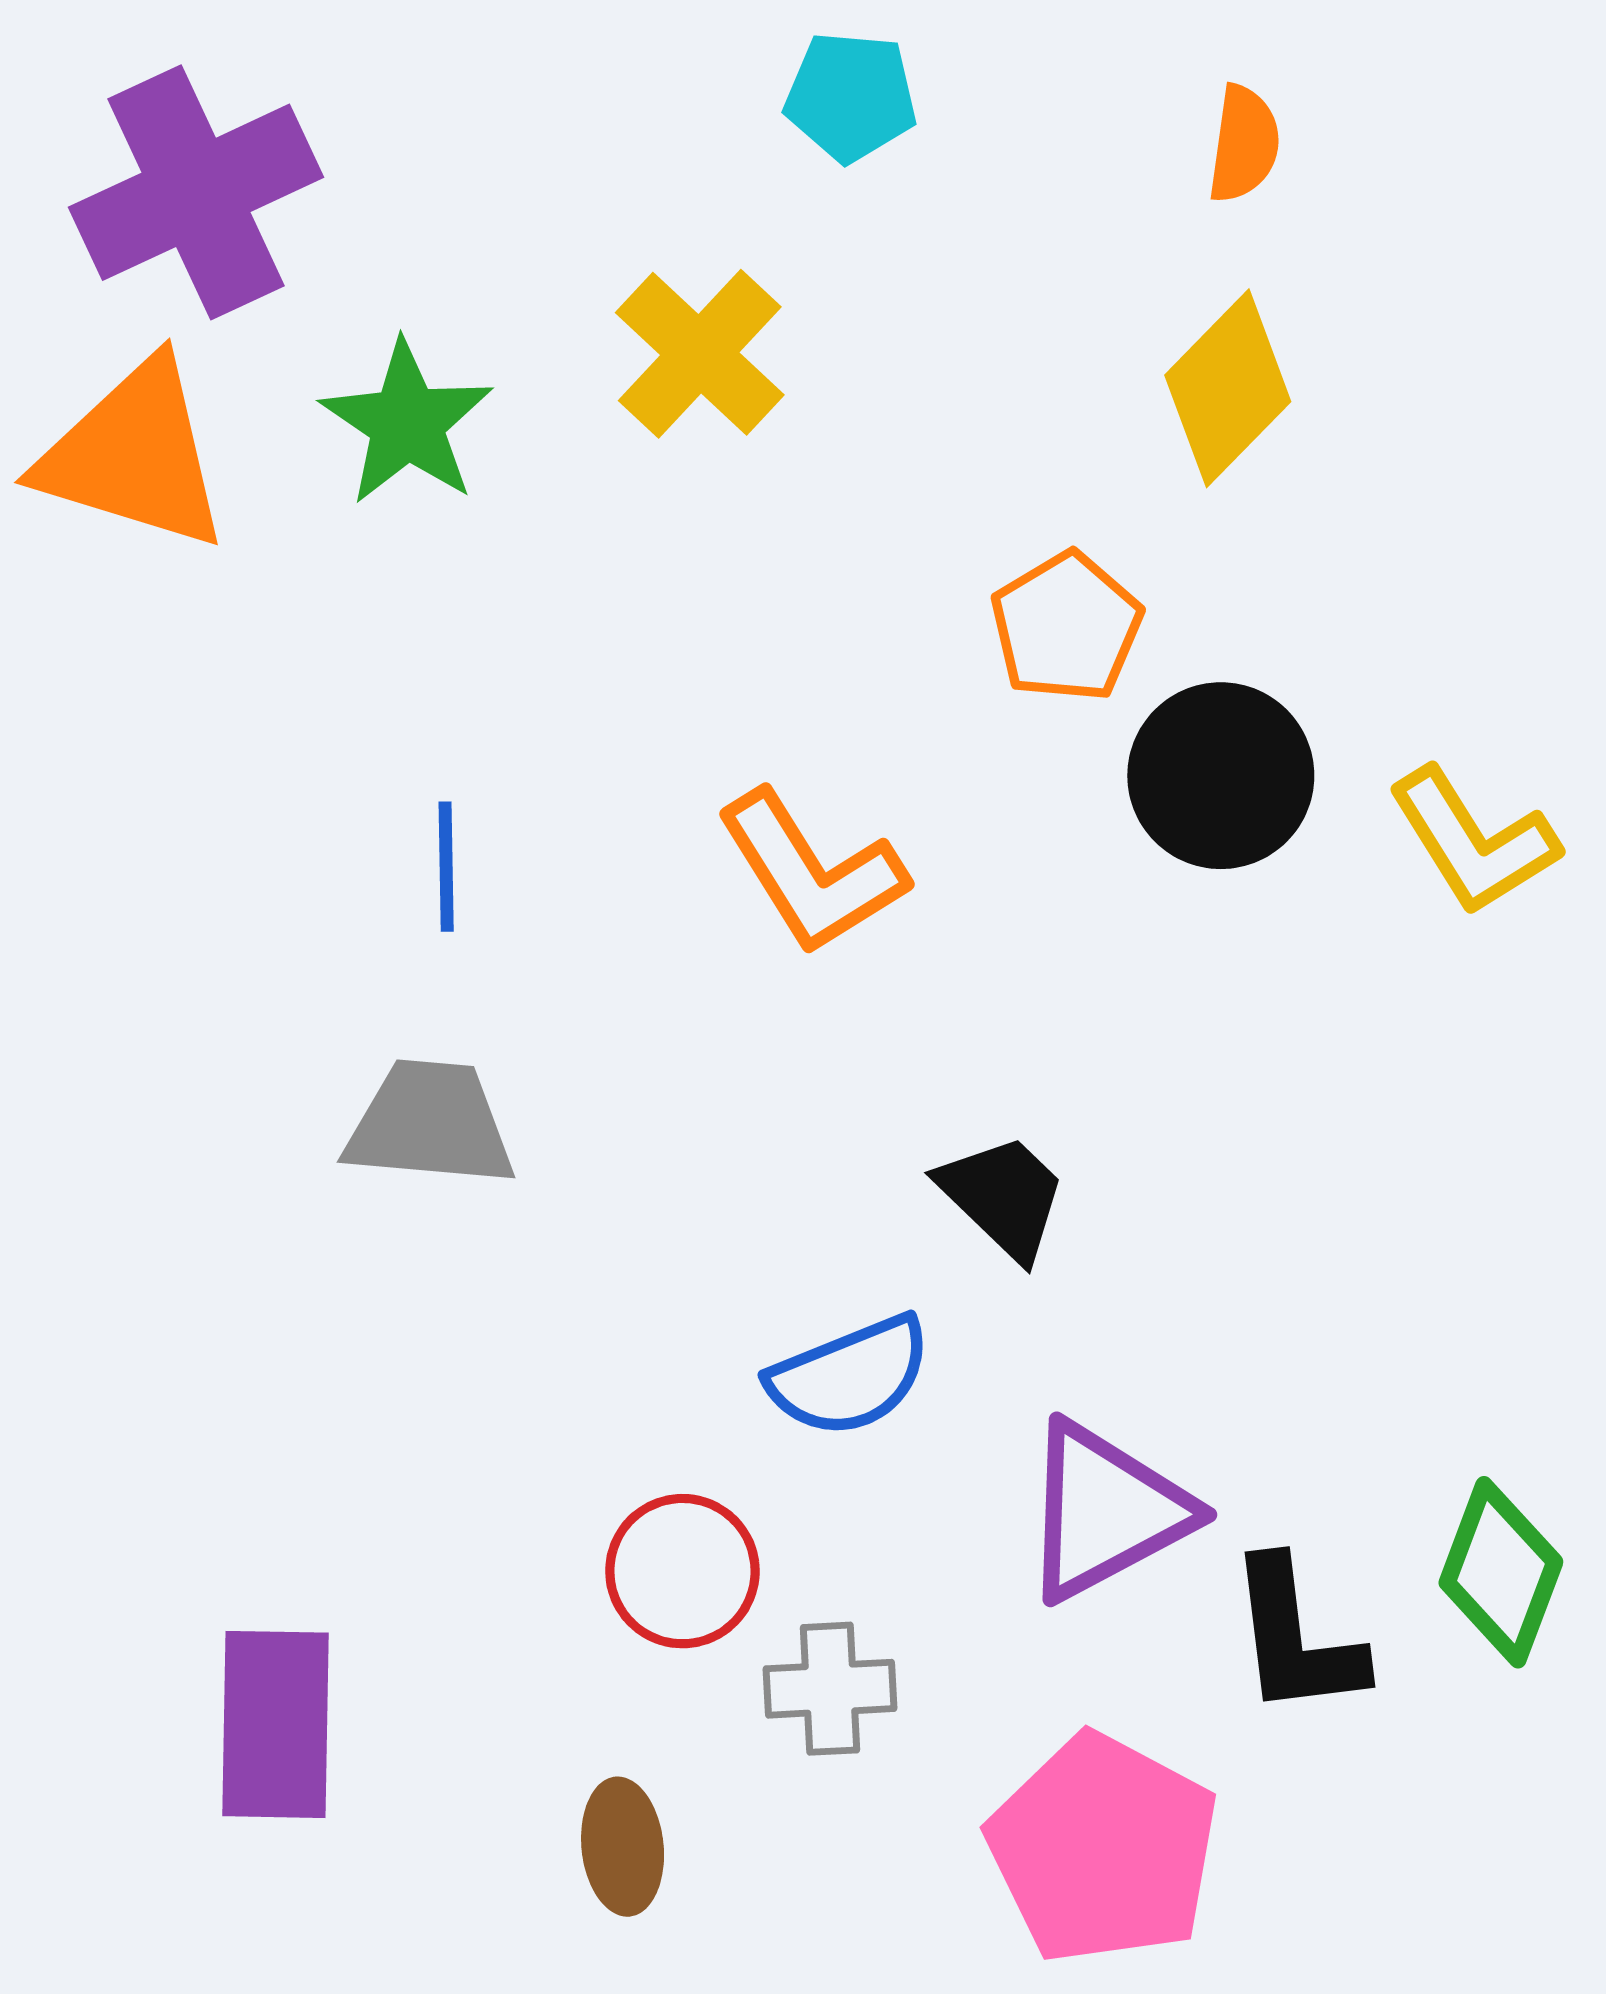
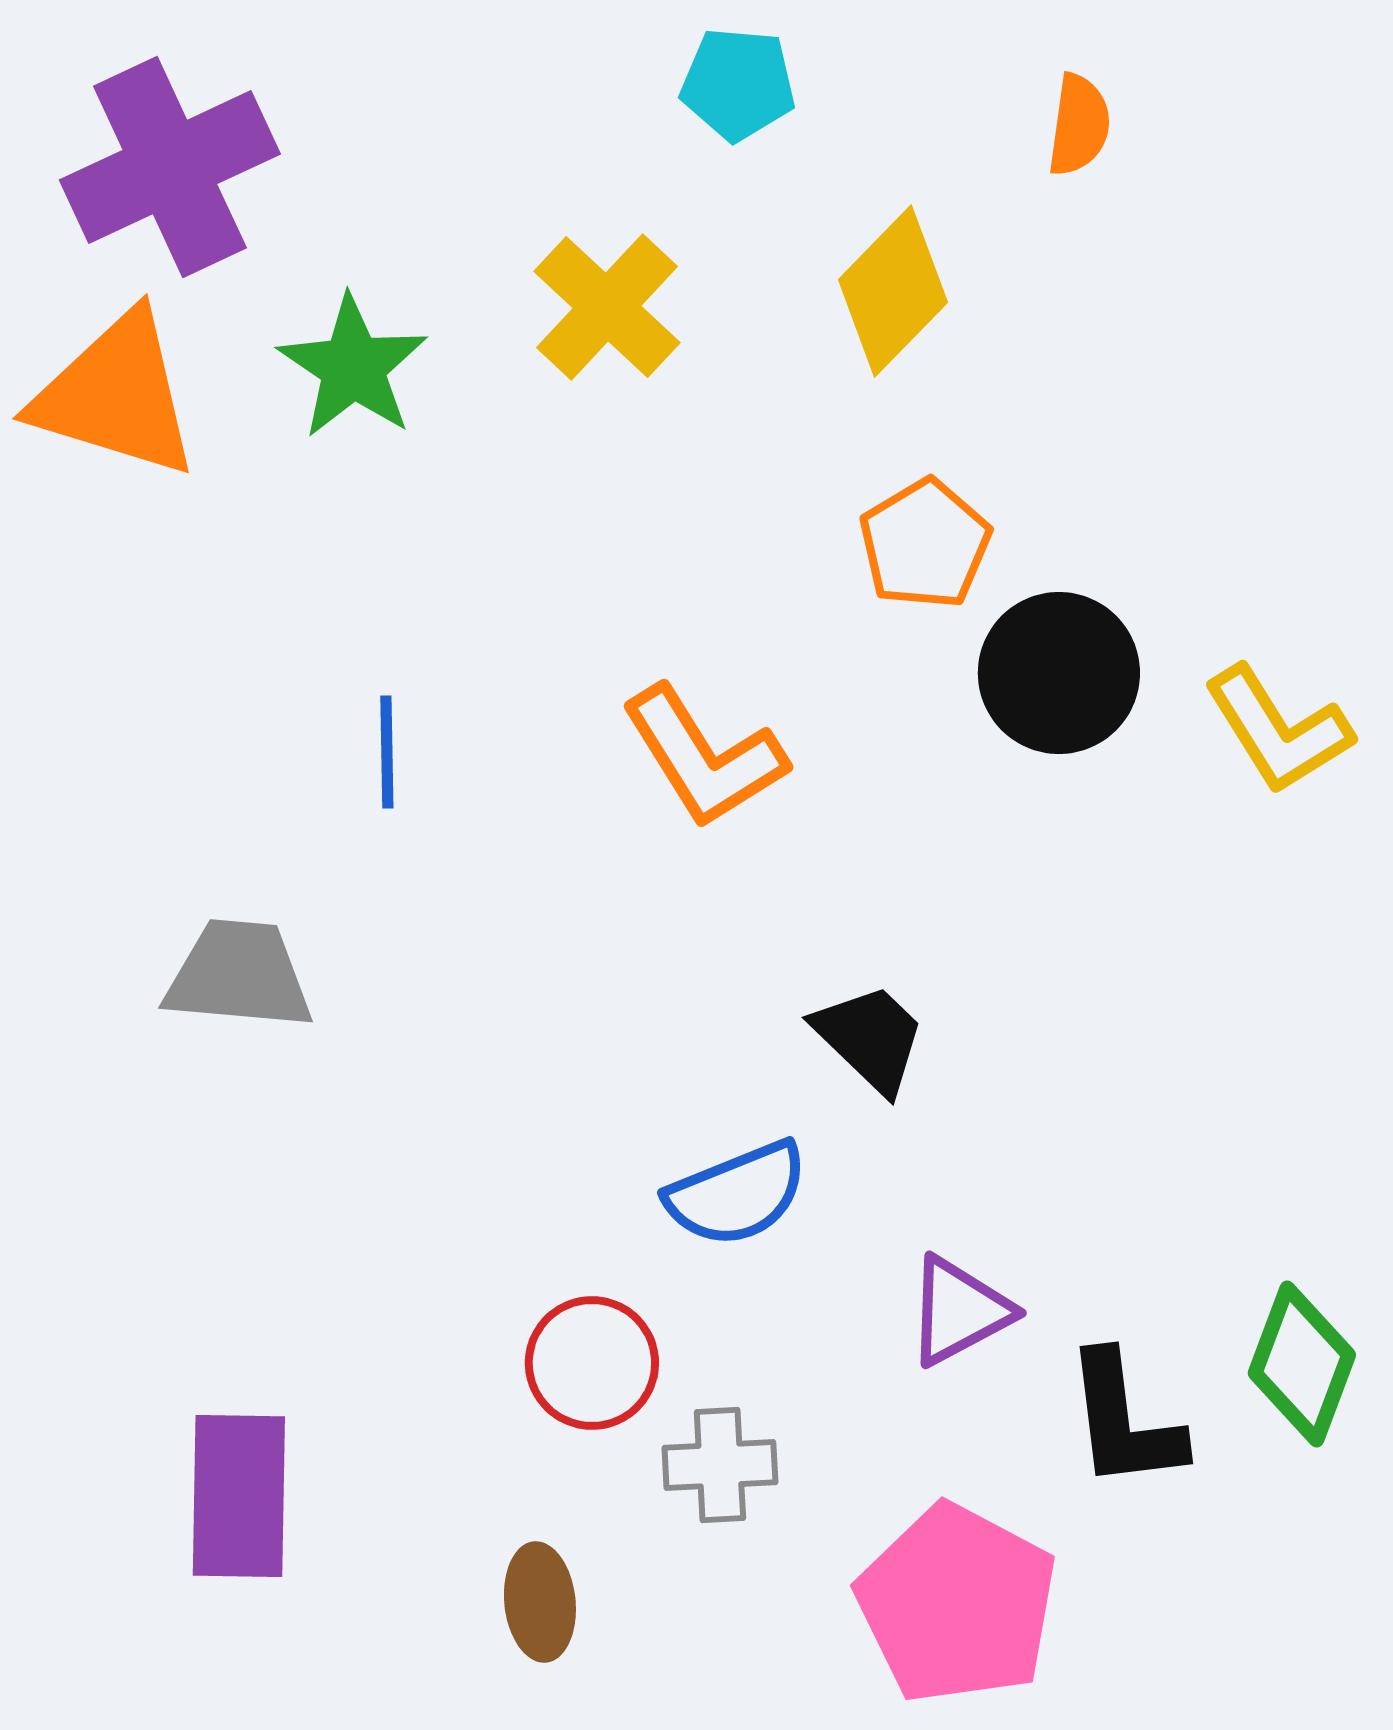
yellow diamond: (1228, 388) -> (893, 291), moved
gray trapezoid: (430, 1124) -> (239, 975), moved
purple triangle: (1106, 1511) -> (959, 1311), size x0.7

